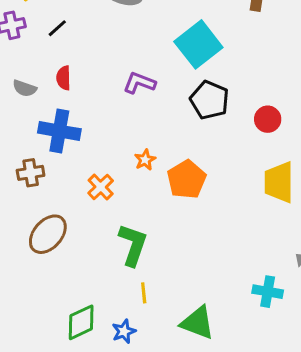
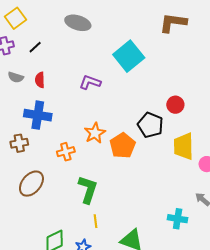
gray semicircle: (25, 88) -> (16, 77), moved
black pentagon: (210, 100) -> (150, 125), moved
orange star: (145, 160) -> (95, 133), size x1.5
orange cross: (101, 187) -> (66, 152), turned 30

